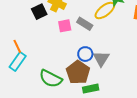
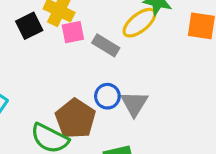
pink square: (65, 26) -> (73, 32), moved
brown pentagon: (78, 72) -> (75, 119), moved

